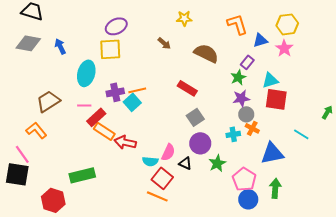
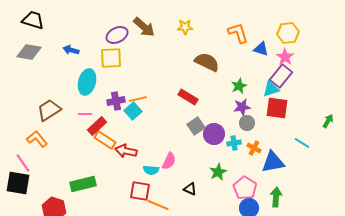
blue triangle: (260, 40) -> (261, 49), turned 35
brown arrow: (164, 43) -> (144, 27), moved, size x1.6
blue arrow: (60, 46) -> (71, 50), moved, turned -49
purple rectangle: (247, 62) -> (281, 76), moved, size x1.6
orange cross: (252, 128) -> (254, 148), moved
purple circle: (200, 143) -> (214, 134), moved
black triangle: (185, 163) -> (190, 189), moved
red square: (162, 178) -> (140, 191), moved, turned -30

